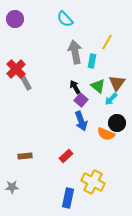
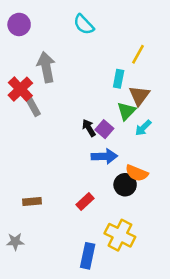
gray arrow: (75, 52) -> (46, 67), moved
brown triangle: (117, 83) -> (139, 96), moved
green triangle: (98, 86) -> (126, 111), turned 35
black arrow: (75, 87) -> (89, 128), moved
blue arrow: (81, 121) -> (104, 156), turned -72
black circle: (117, 123) -> (125, 185), moved

